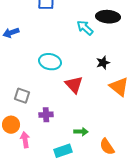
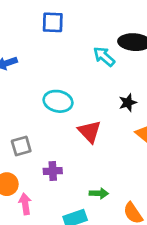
gray square: (22, 96) -> (21, 146), turned -35

